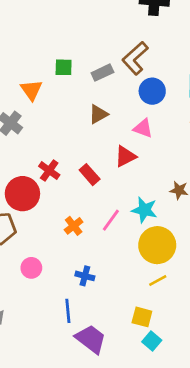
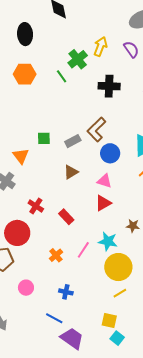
red triangle: (125, 156) -> (103, 203), moved
red cross: (49, 171) -> (36, 206), moved
blue line: (68, 311) -> (54, 318), turned -54

